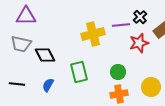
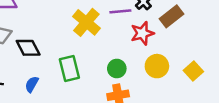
yellow cross: (93, 34) -> (86, 22), turned -35
yellow circle: (151, 87) -> (157, 66), moved

